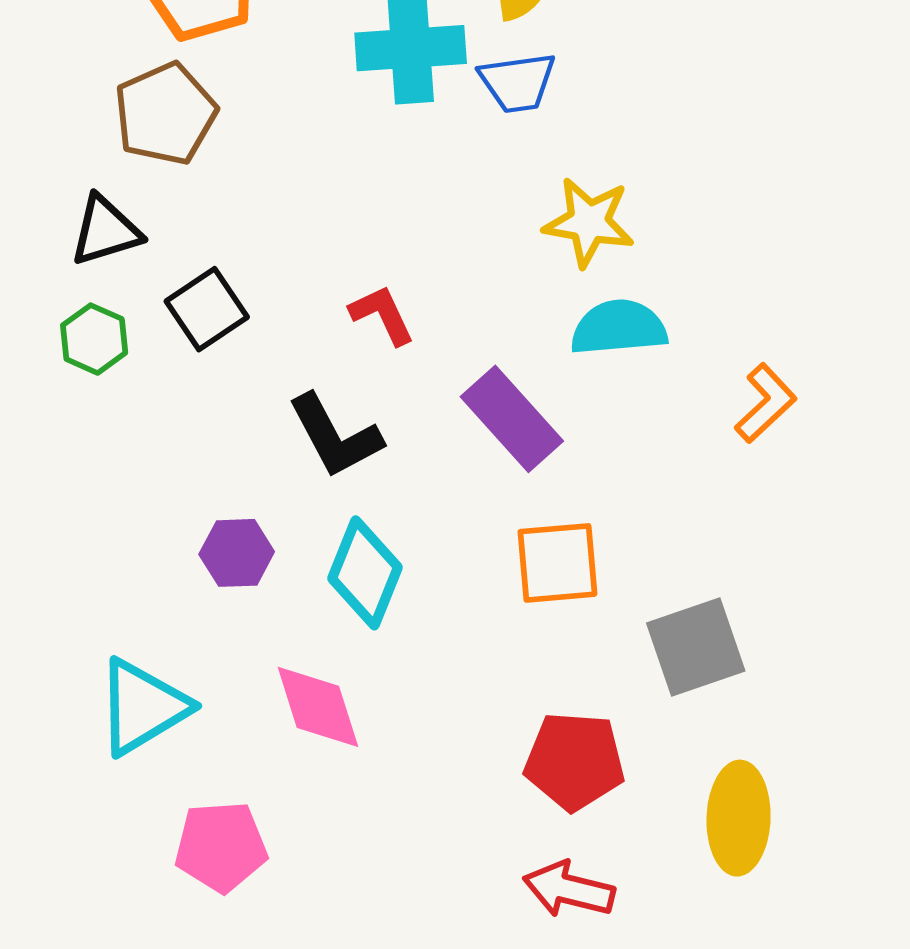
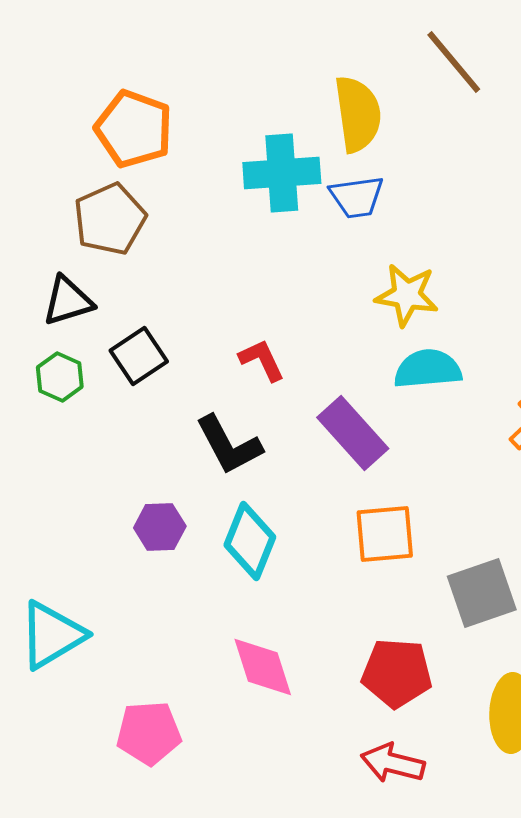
cyan triangle: (143, 707) -> (52, 635), moved
pink diamond: (318, 707) -> (263, 667), moved

